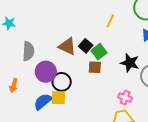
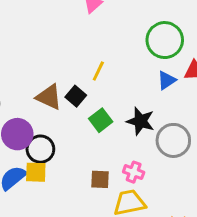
yellow line: (110, 21) -> (98, 71), moved
green square: (99, 52) -> (101, 120), moved
brown square: (95, 67) -> (100, 179), moved

